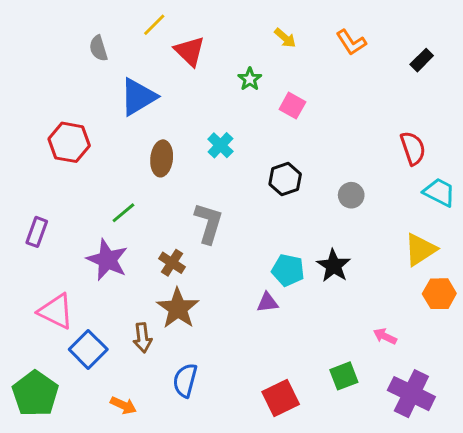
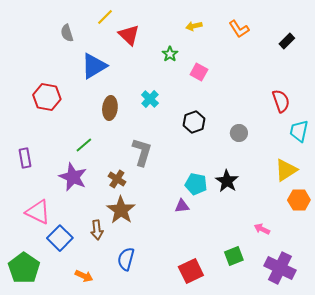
yellow arrow: (285, 38) -> (194, 26), turned 126
cyan trapezoid: (439, 192) -> (299, 131), turned -105
purple rectangle: (37, 232) -> (25, 158), turned -30

